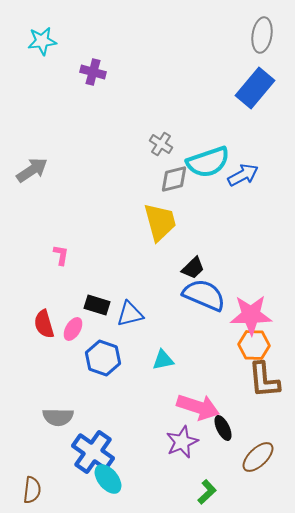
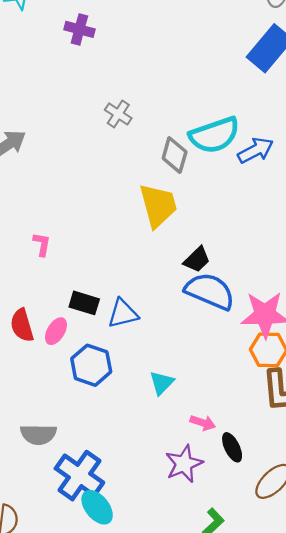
gray cross: (161, 144) -> (118, 114), moved
gray diamond: (174, 179) -> (175, 155), turned -60
cyan triangle: (163, 360) -> (162, 383), moved, turned -35
pink arrow: (198, 407) -> (203, 423), size x0.5

